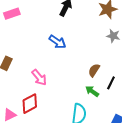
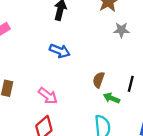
brown semicircle: (94, 70) -> (99, 80), moved

